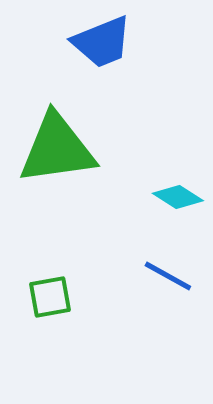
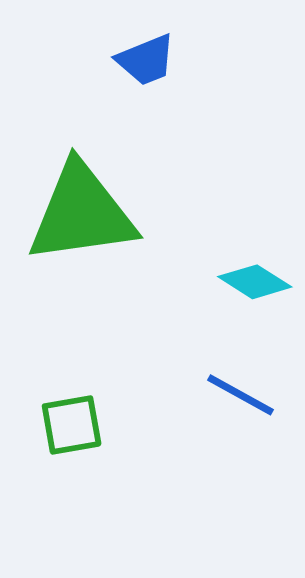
blue trapezoid: (102, 42) -> (146, 60), size x0.7

